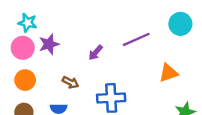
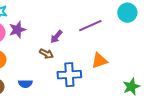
orange triangle: (168, 73) -> (99, 61), moved
brown arrow: (70, 82) -> (46, 54), moved

